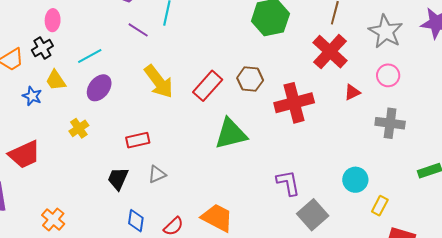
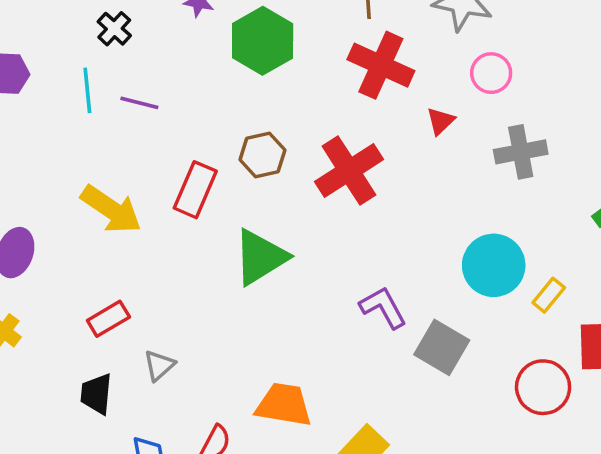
purple line: (138, 30) -> (139, 103), moved
cyan circle: (355, 180) -> (494, 265), size x1.4
yellow rectangle: (380, 206) -> (549, 295), turned 30

